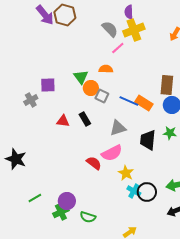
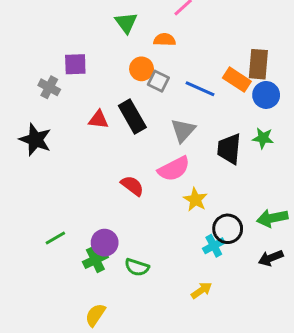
green triangle: (81, 77) -> (126, 23), moved
gray cross: (31, 100) -> (49, 87), turned -32
orange rectangle: (144, 103) -> (237, 80), moved
black rectangle: (85, 119) -> (132, 117), size x1.5
gray triangle: (118, 128) -> (183, 130), turned -30
black star: (16, 159) -> (35, 140), moved
red semicircle: (94, 163) -> (132, 186), moved
cyan cross: (134, 191) -> (214, 246), moved, turned 32

